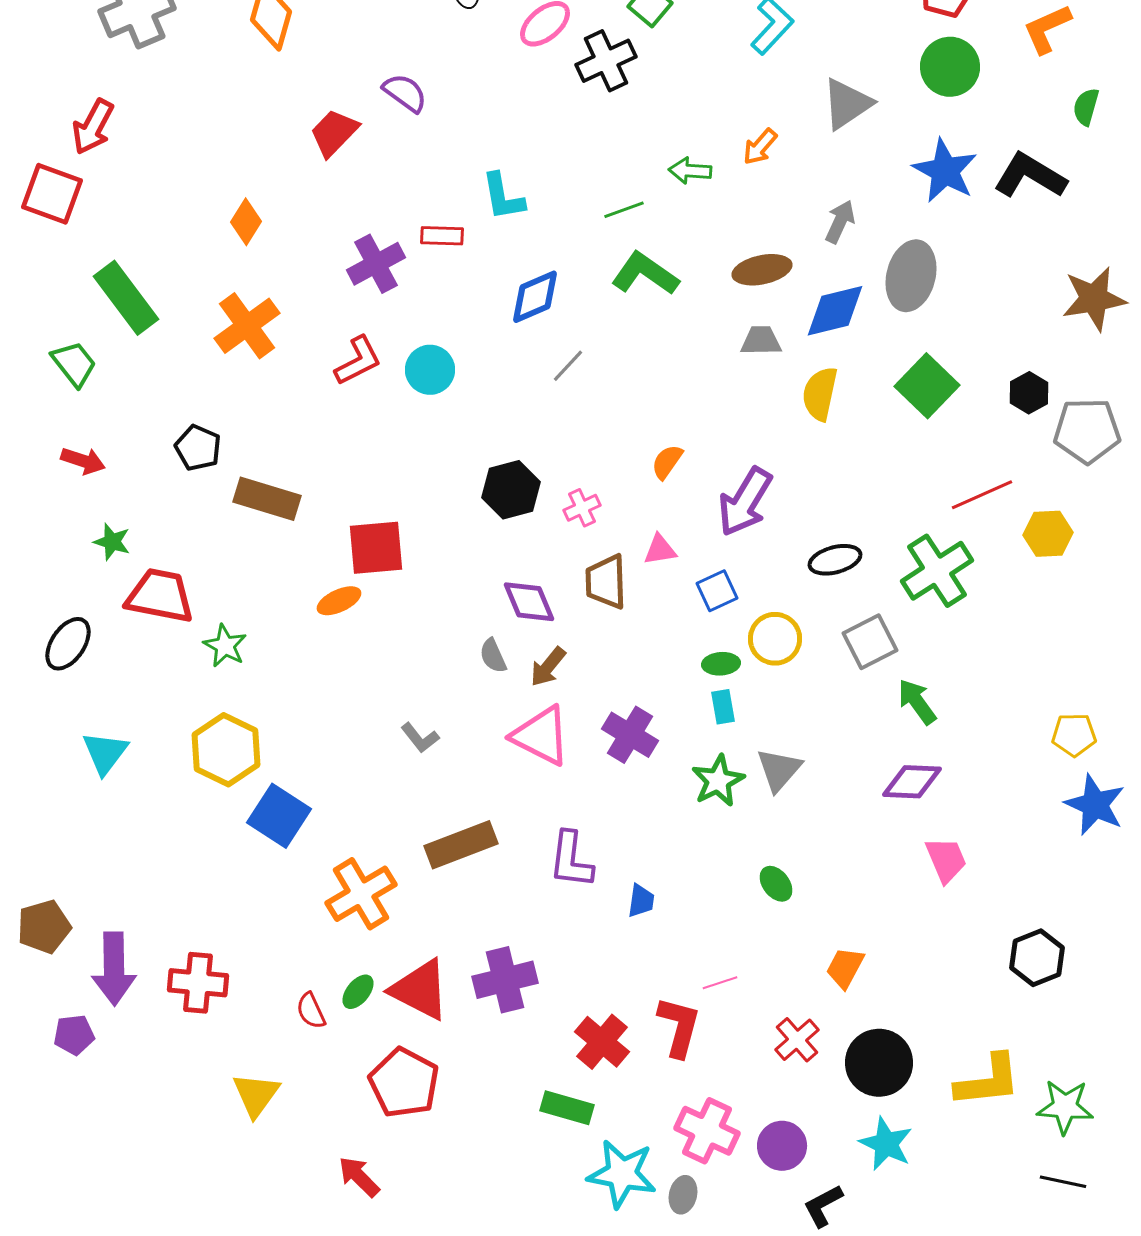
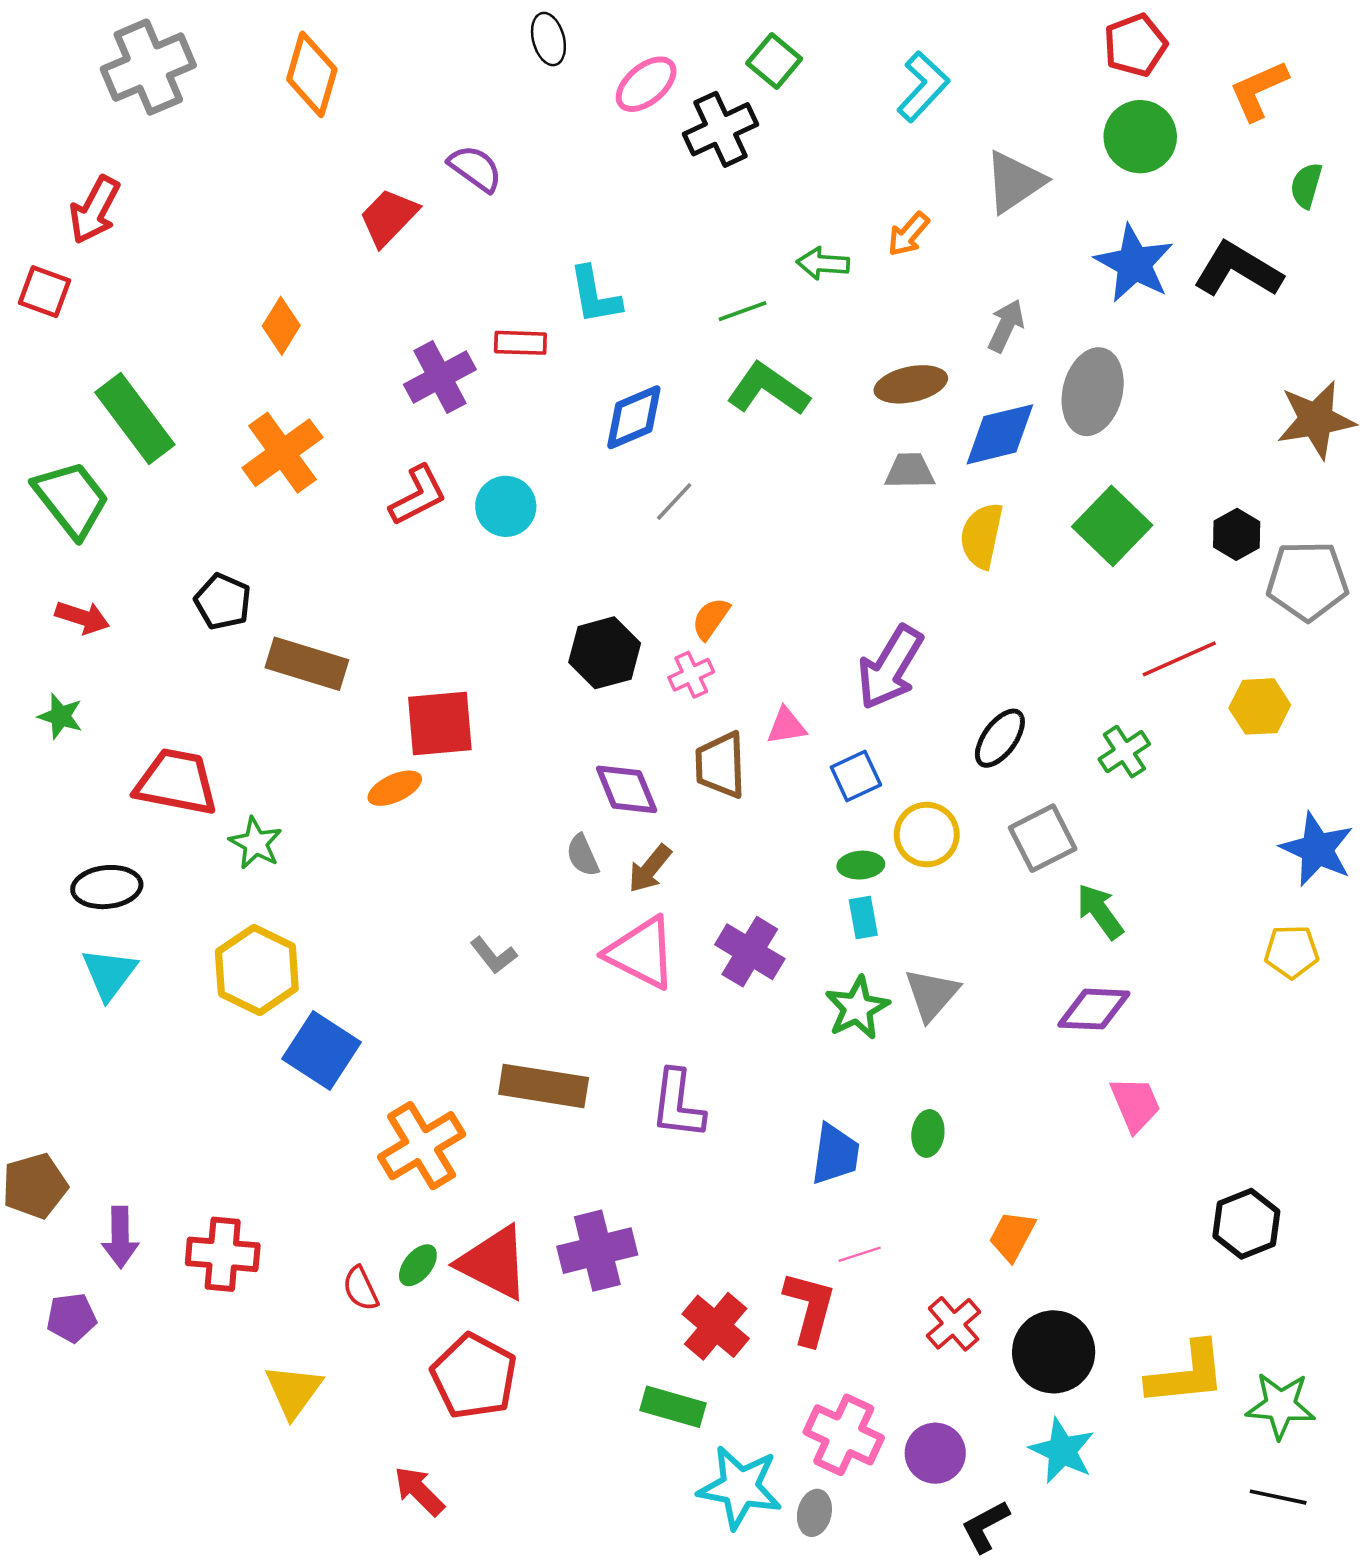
red square: (52, 194) -> (45, 292), size x0.7
green trapezoid: (74, 364) -> (71, 499), size x1.4
orange semicircle: (667, 462) -> (711, 619), moved
green star: (112, 542) -> (60, 716), moved
black ellipse: (835, 560) -> (1000, 738), turned -39
green cross: (937, 571) -> (1124, 752), size x0.6
black ellipse: (68, 644) -> (107, 887), moved, turned 50
blue star: (1095, 805) -> (1317, 849), moved
brown rectangle: (461, 845) -> (544, 1086), turned 30
green ellipse: (776, 884) -> (928, 1133), turned 45
blue trapezoid: (641, 901) -> (835, 1154), moved, size x1.5
purple arrow: (114, 969) -> (120, 1237), size x0.7

